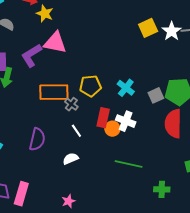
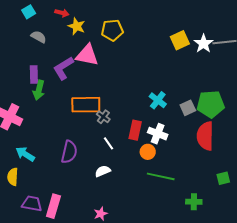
yellow pentagon: (90, 86) -> (112, 30), moved
orange circle: (112, 129) -> (148, 152), moved

